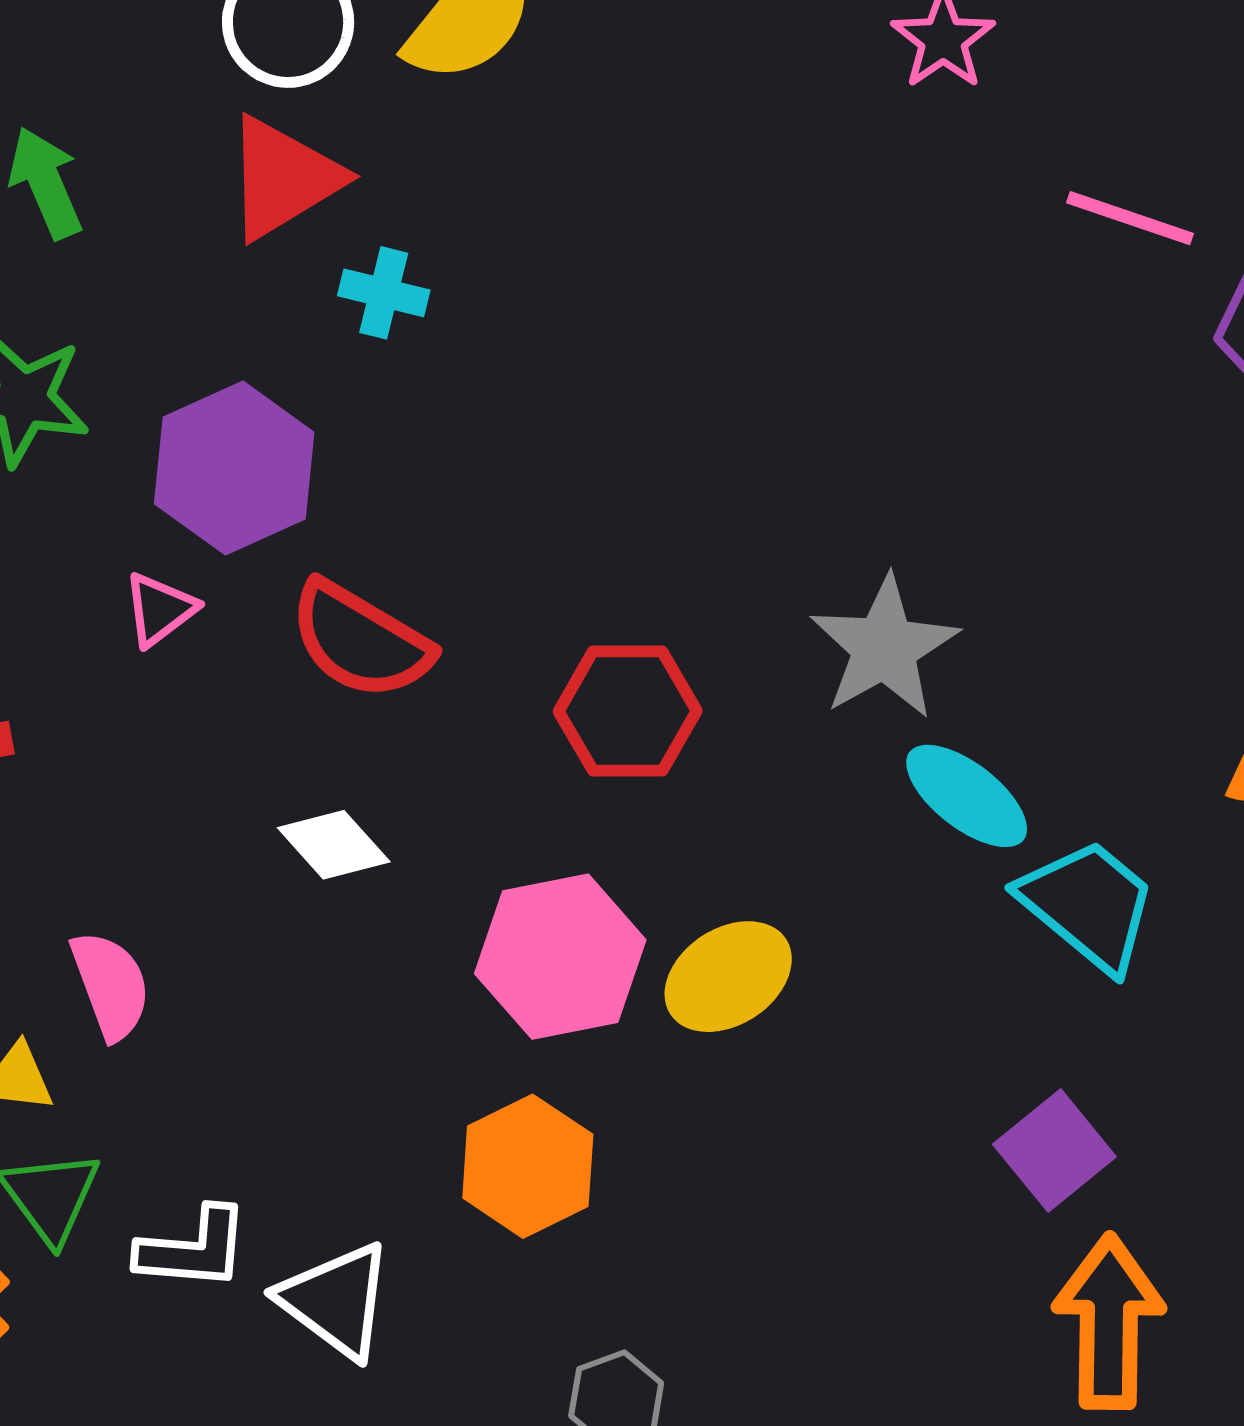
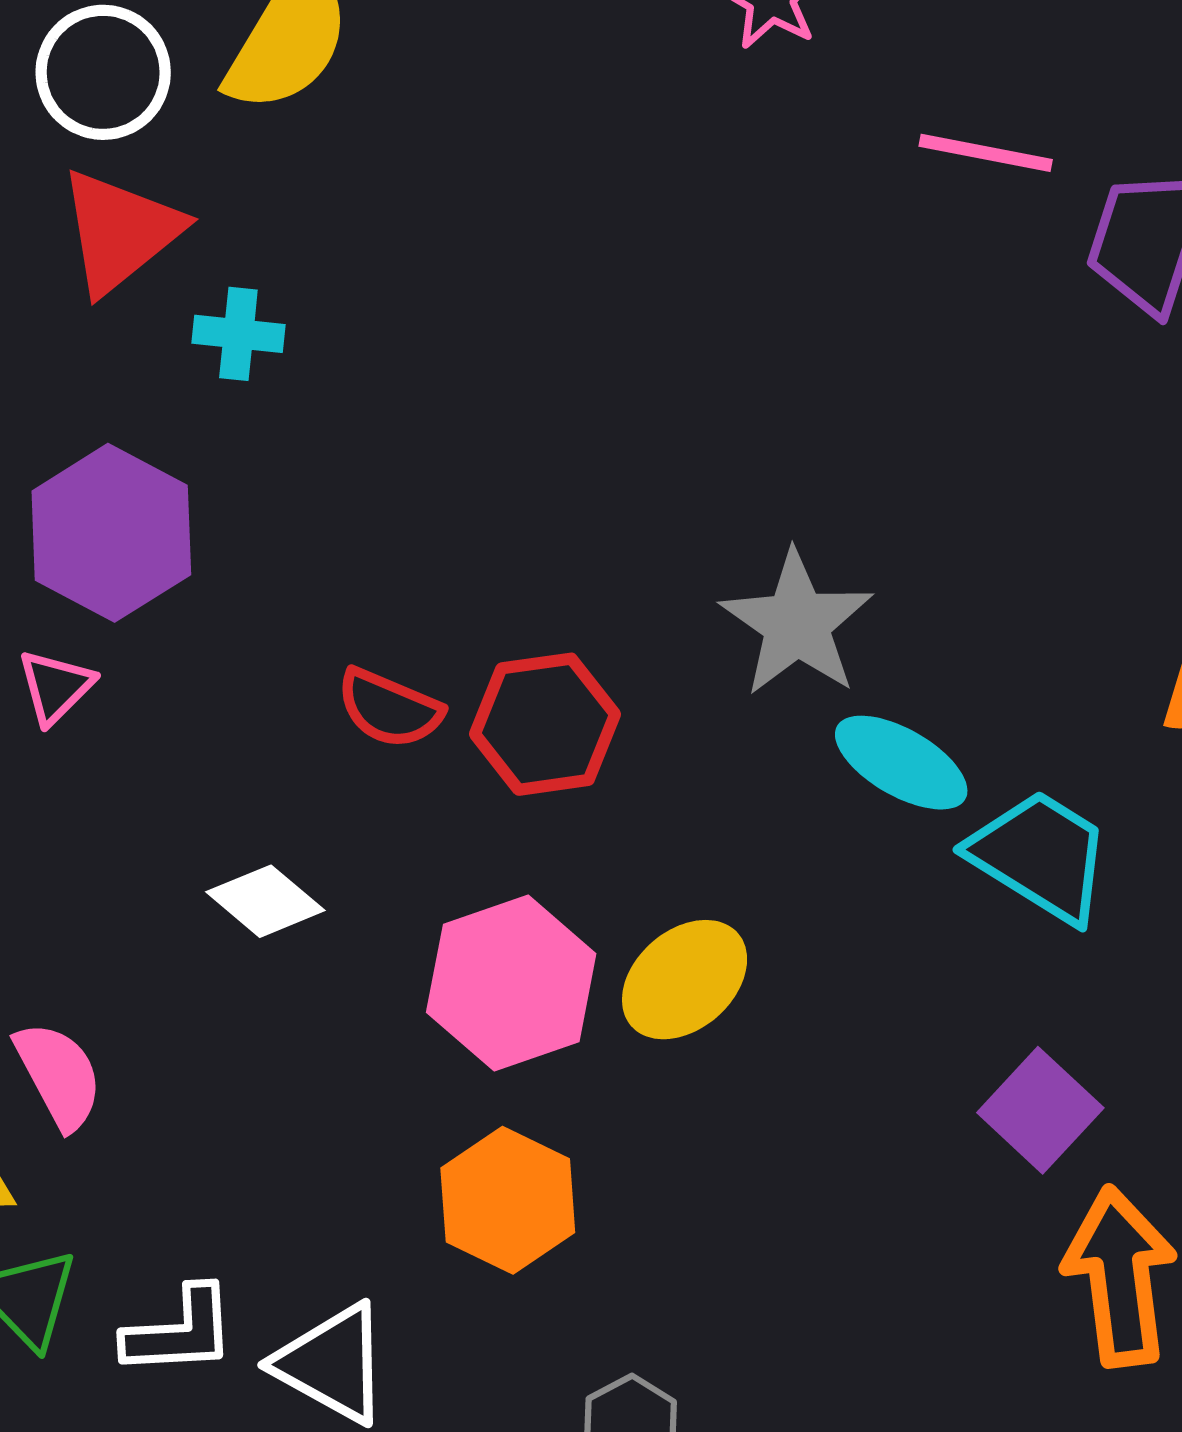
red semicircle: (360, 640) -> (389, 708), moved, size x0.7

